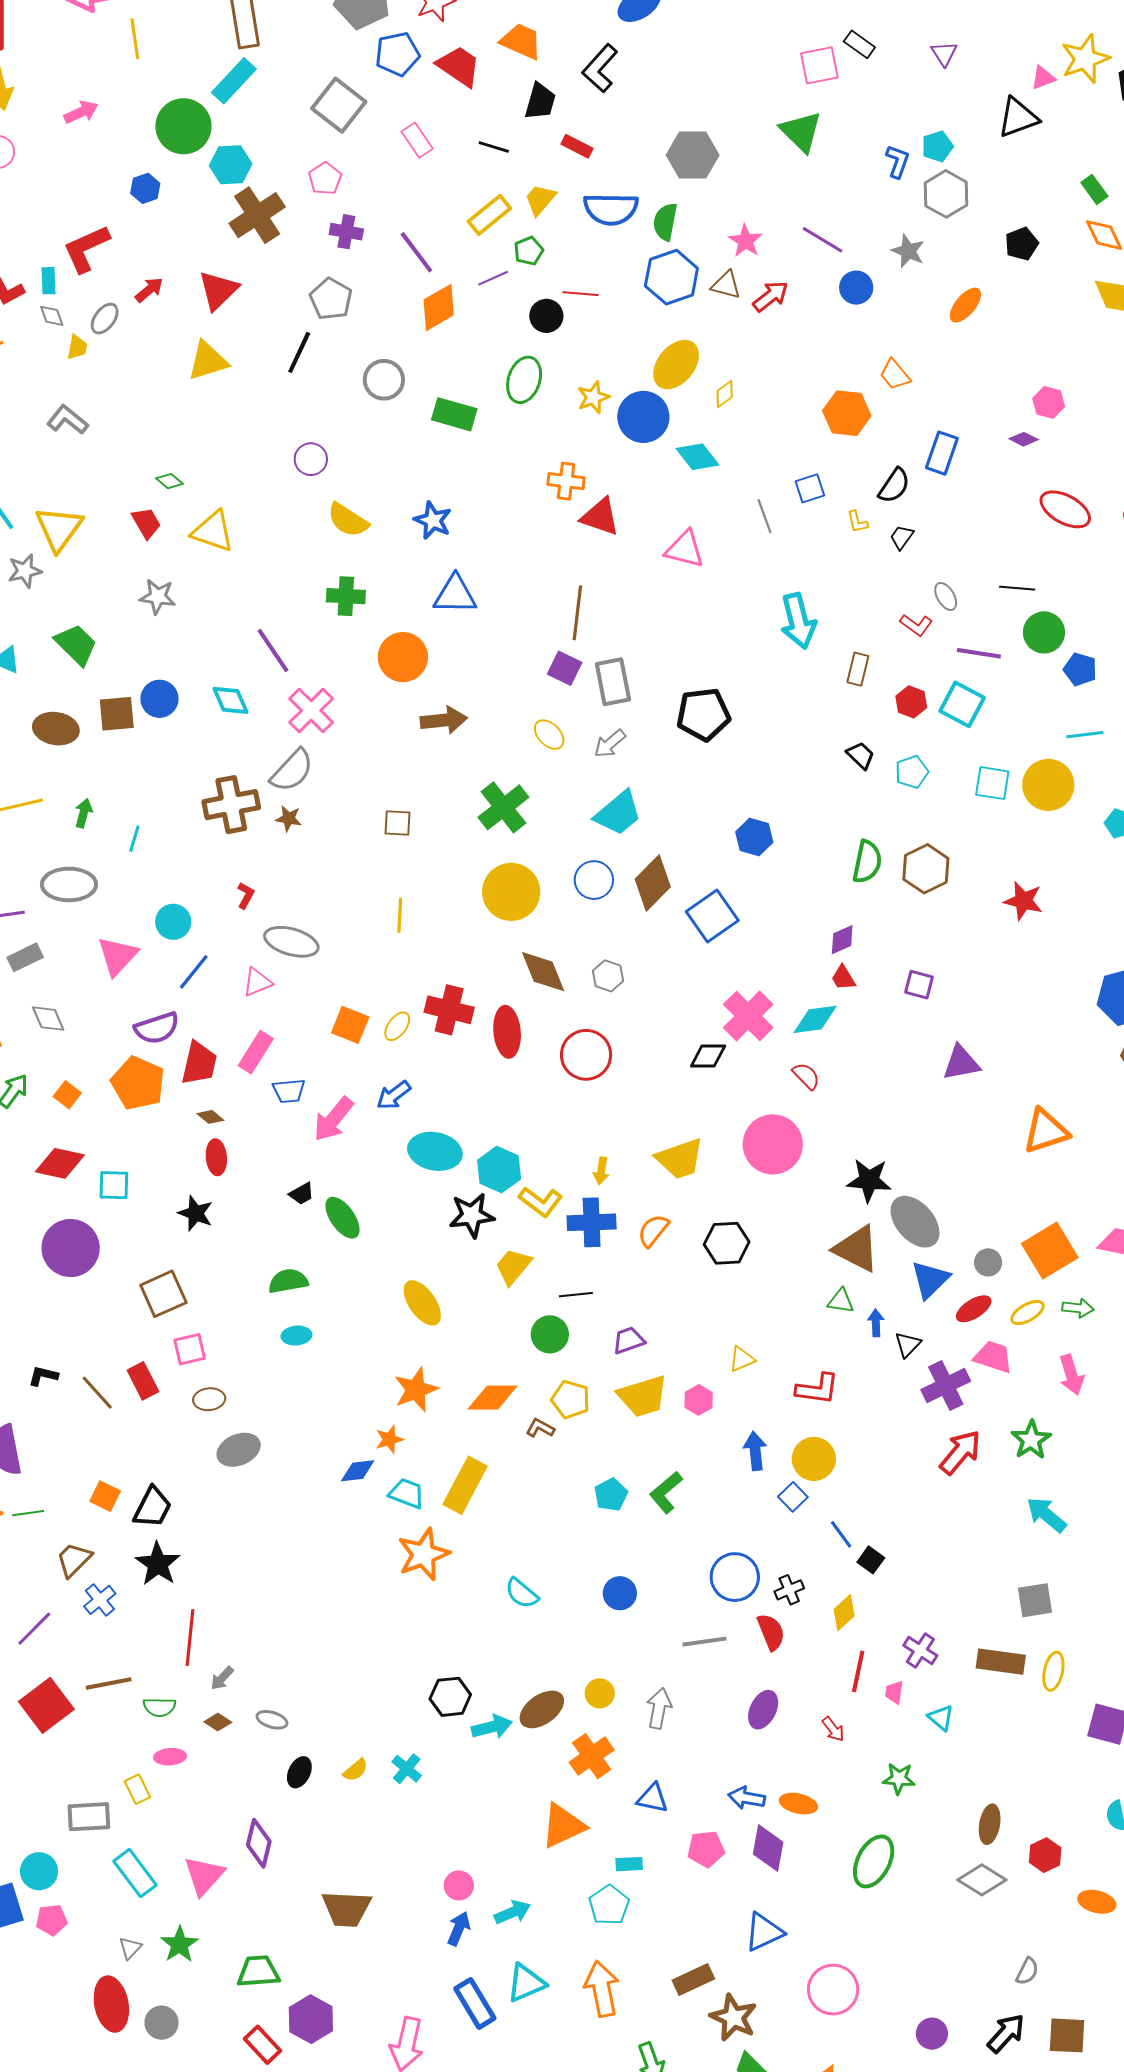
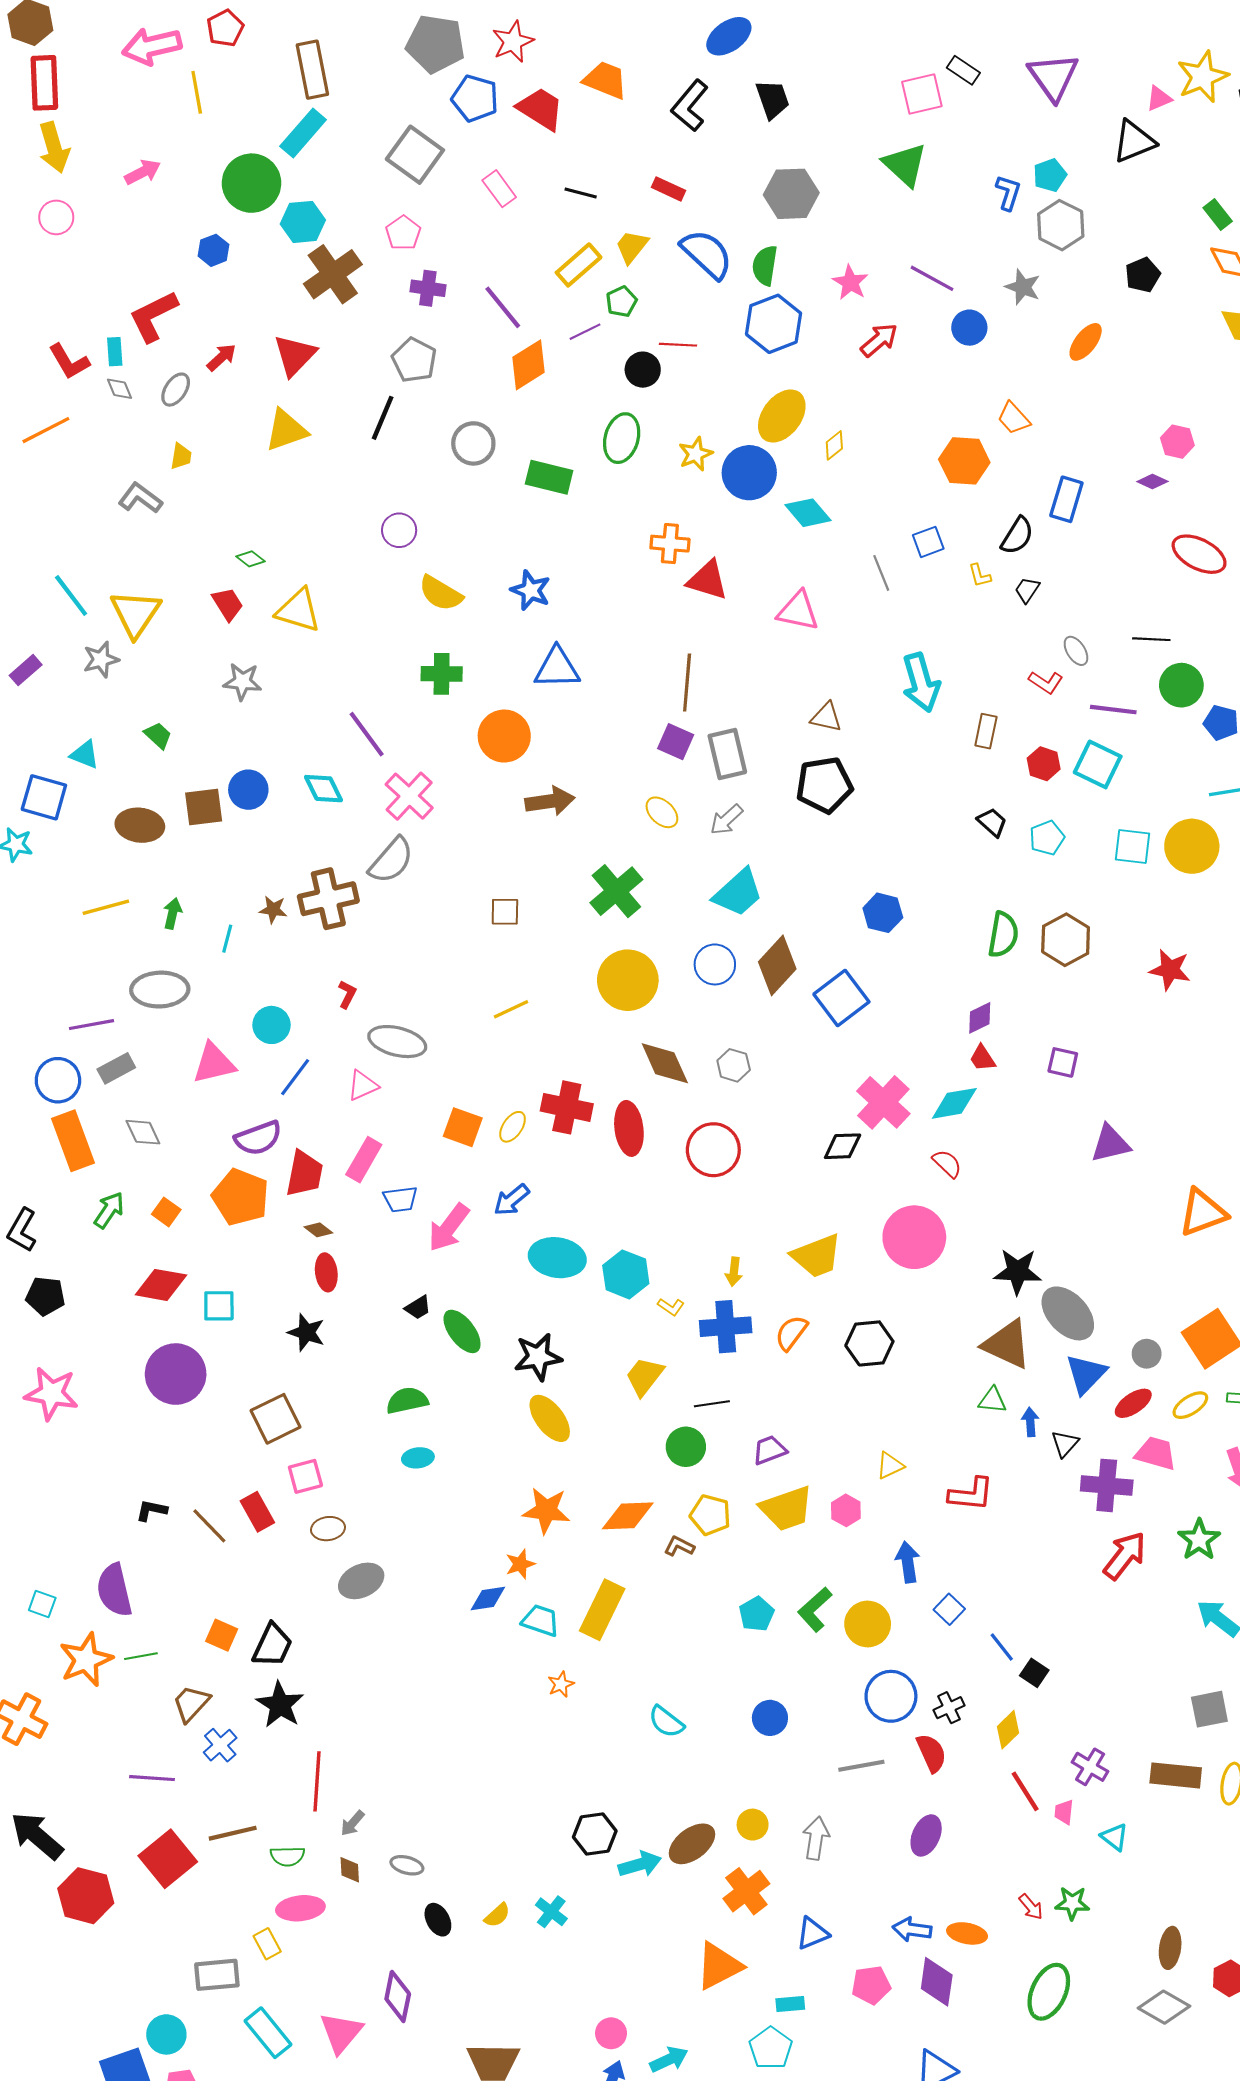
blue pentagon: (397, 54) -> (475, 98), turned 30
purple triangle: (944, 54) -> (1053, 77), size x1.8
black trapezoid: (540, 101) -> (772, 99), moved, turned -33
blue semicircle: (611, 209) -> (707, 254), turned -136
brown triangle: (726, 285) -> (826, 717), moved
yellow trapezoid: (77, 347) -> (181, 456), moved
green trapezoid: (76, 645) -> (158, 735), size x0.6
brown star: (289, 818) -> (273, 910), moved
yellow line: (400, 915) -> (511, 1009), turned 64
pink triangle: (117, 956) -> (214, 1063), turned 36
yellow L-shape: (541, 1202) -> (671, 1307), size x0.6
black star: (472, 1215) -> (538, 1357), moved
purple cross: (946, 1385) -> (1107, 1485), turned 33
orange star: (416, 1390) -> (546, 1510), turned 30
yellow circle: (814, 1459) -> (868, 1624), moved
orange star: (424, 1554) -> (561, 1684), size x0.5
purple line: (34, 1629) -> (152, 1778), turned 51
red line: (858, 1671) -> (1025, 1791), turned -42
brown diamond: (218, 1722) -> (350, 1870), turned 56
red arrow: (833, 1729) -> (1031, 1907), moved
pink ellipse: (170, 1757) -> (300, 1908), size x1.4
black ellipse: (299, 1772) -> (438, 1920), turned -52
blue triangle: (652, 1798) -> (812, 1933), turned -32

